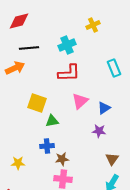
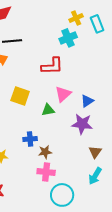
cyan cross: (67, 45) -> (68, 38), moved
cyan rectangle: (114, 68) -> (97, 24), moved
green triangle: (52, 121) -> (48, 110), moved
purple star: (99, 131) -> (82, 124), size x1.5

